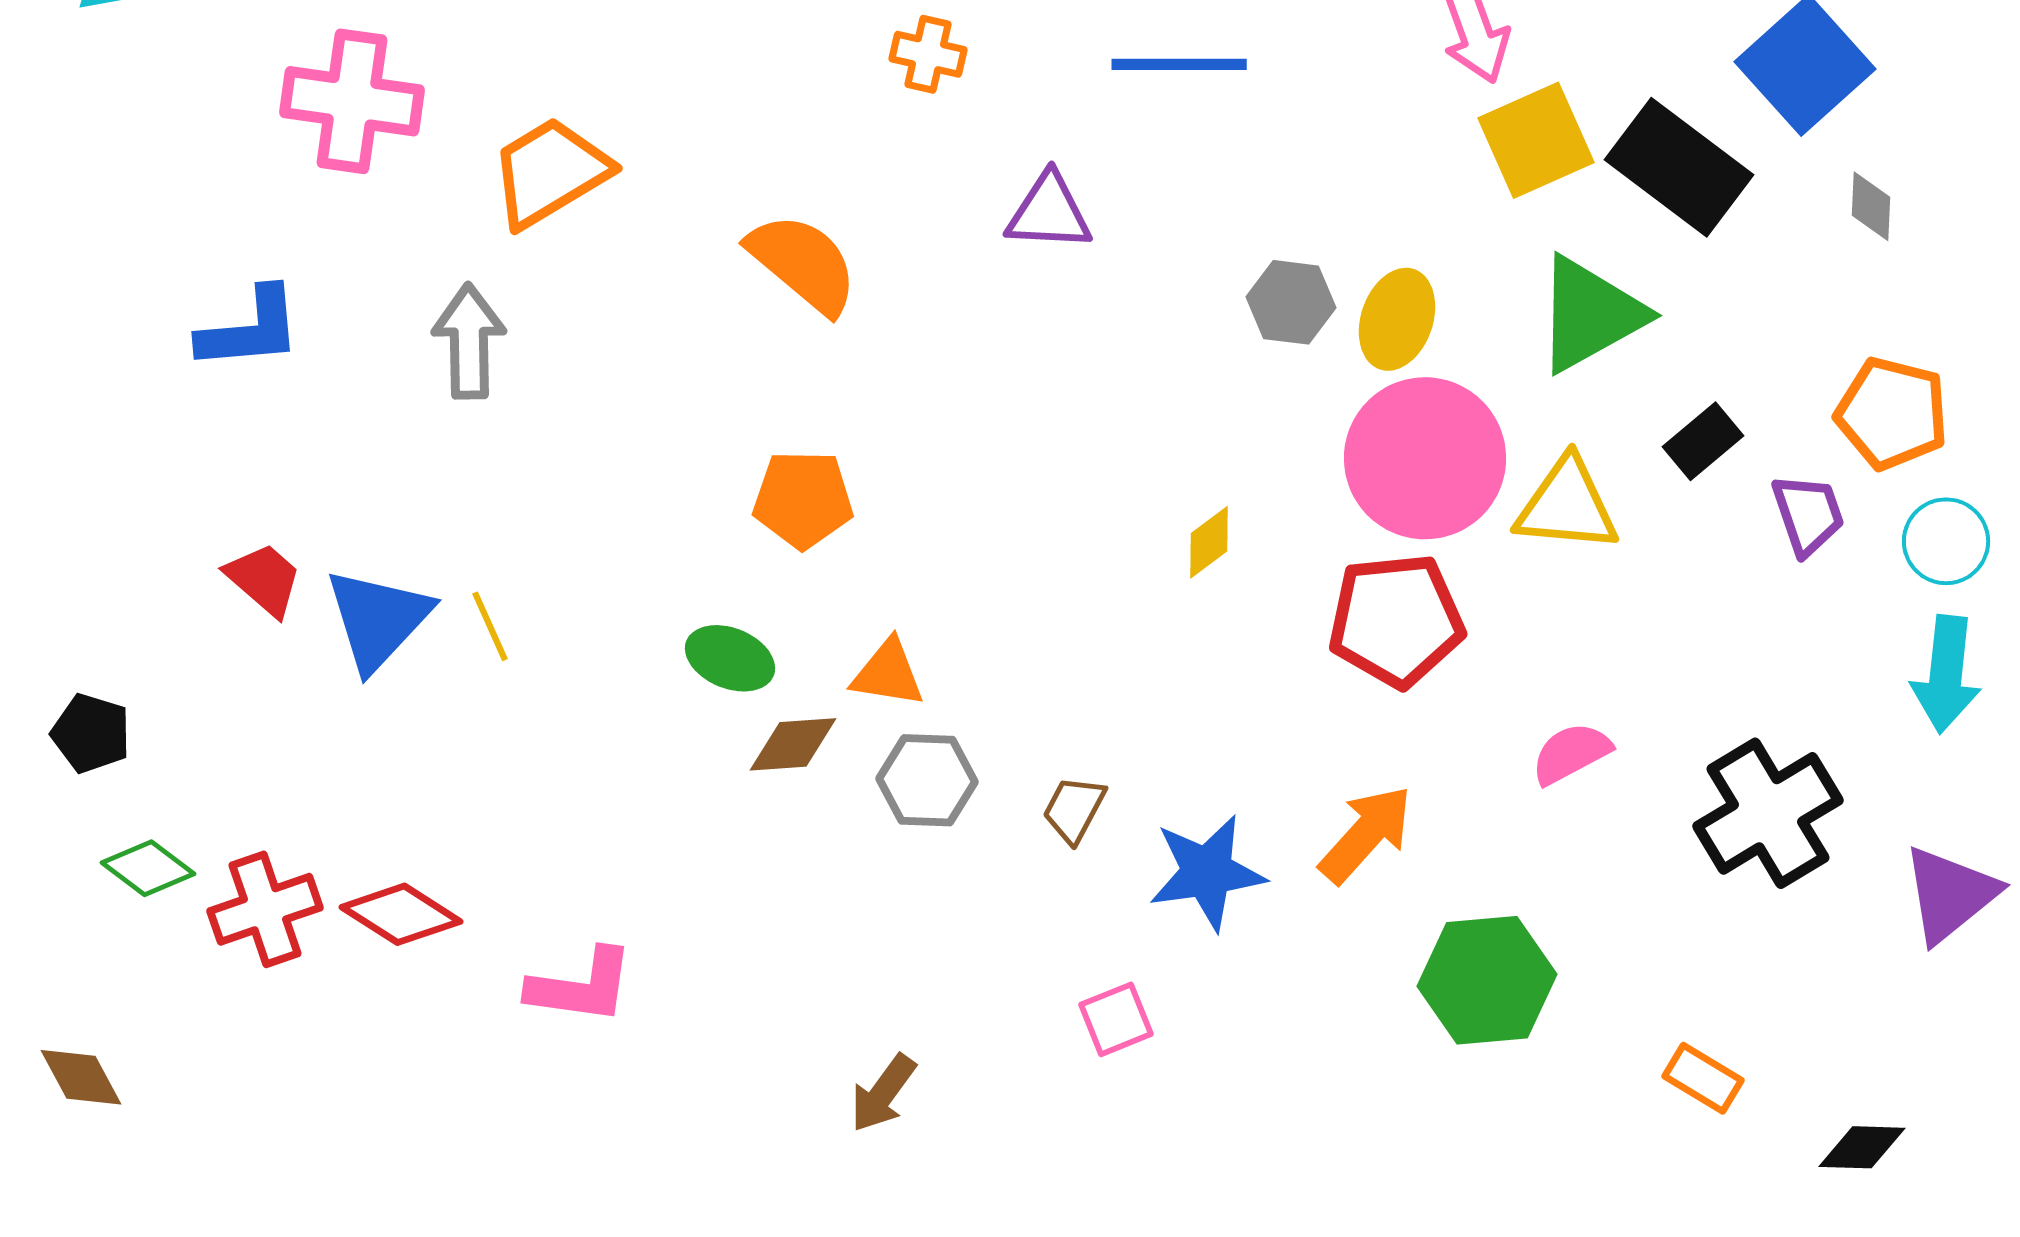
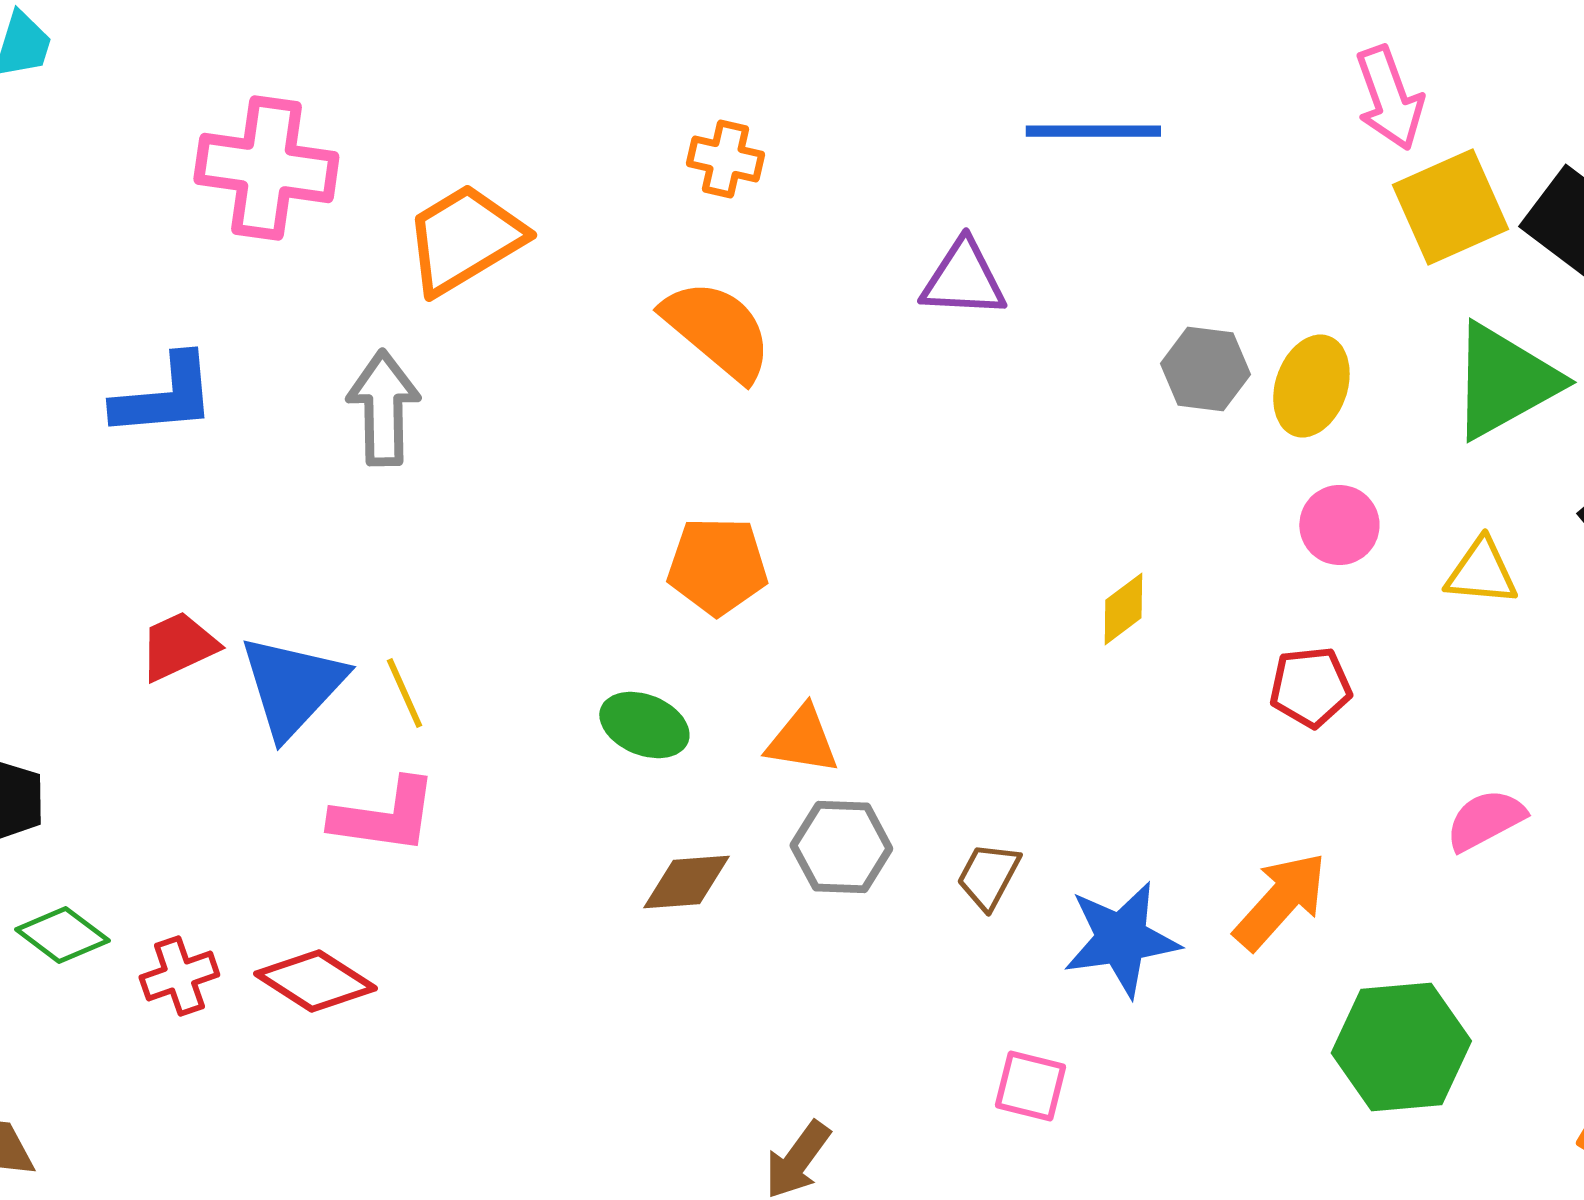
orange cross: (928, 54) -> (725, 159), moved
pink circle: (1425, 458) -> (1339, 525), size x0.5
yellow triangle: (1567, 505) -> (1481, 572), size x0.7
red trapezoid: (264, 579) -> (178, 646), turned -66
red pentagon: (1396, 620) -> (1310, 687), size x0.6
brown diamond: (793, 744) -> (686, 882), moved
red cross: (265, 909) -> (179, 976), size x0.7
pink L-shape: (581, 986) -> (384, 816), moved
pink square: (1116, 1019) -> (1030, 1086), turned 36

